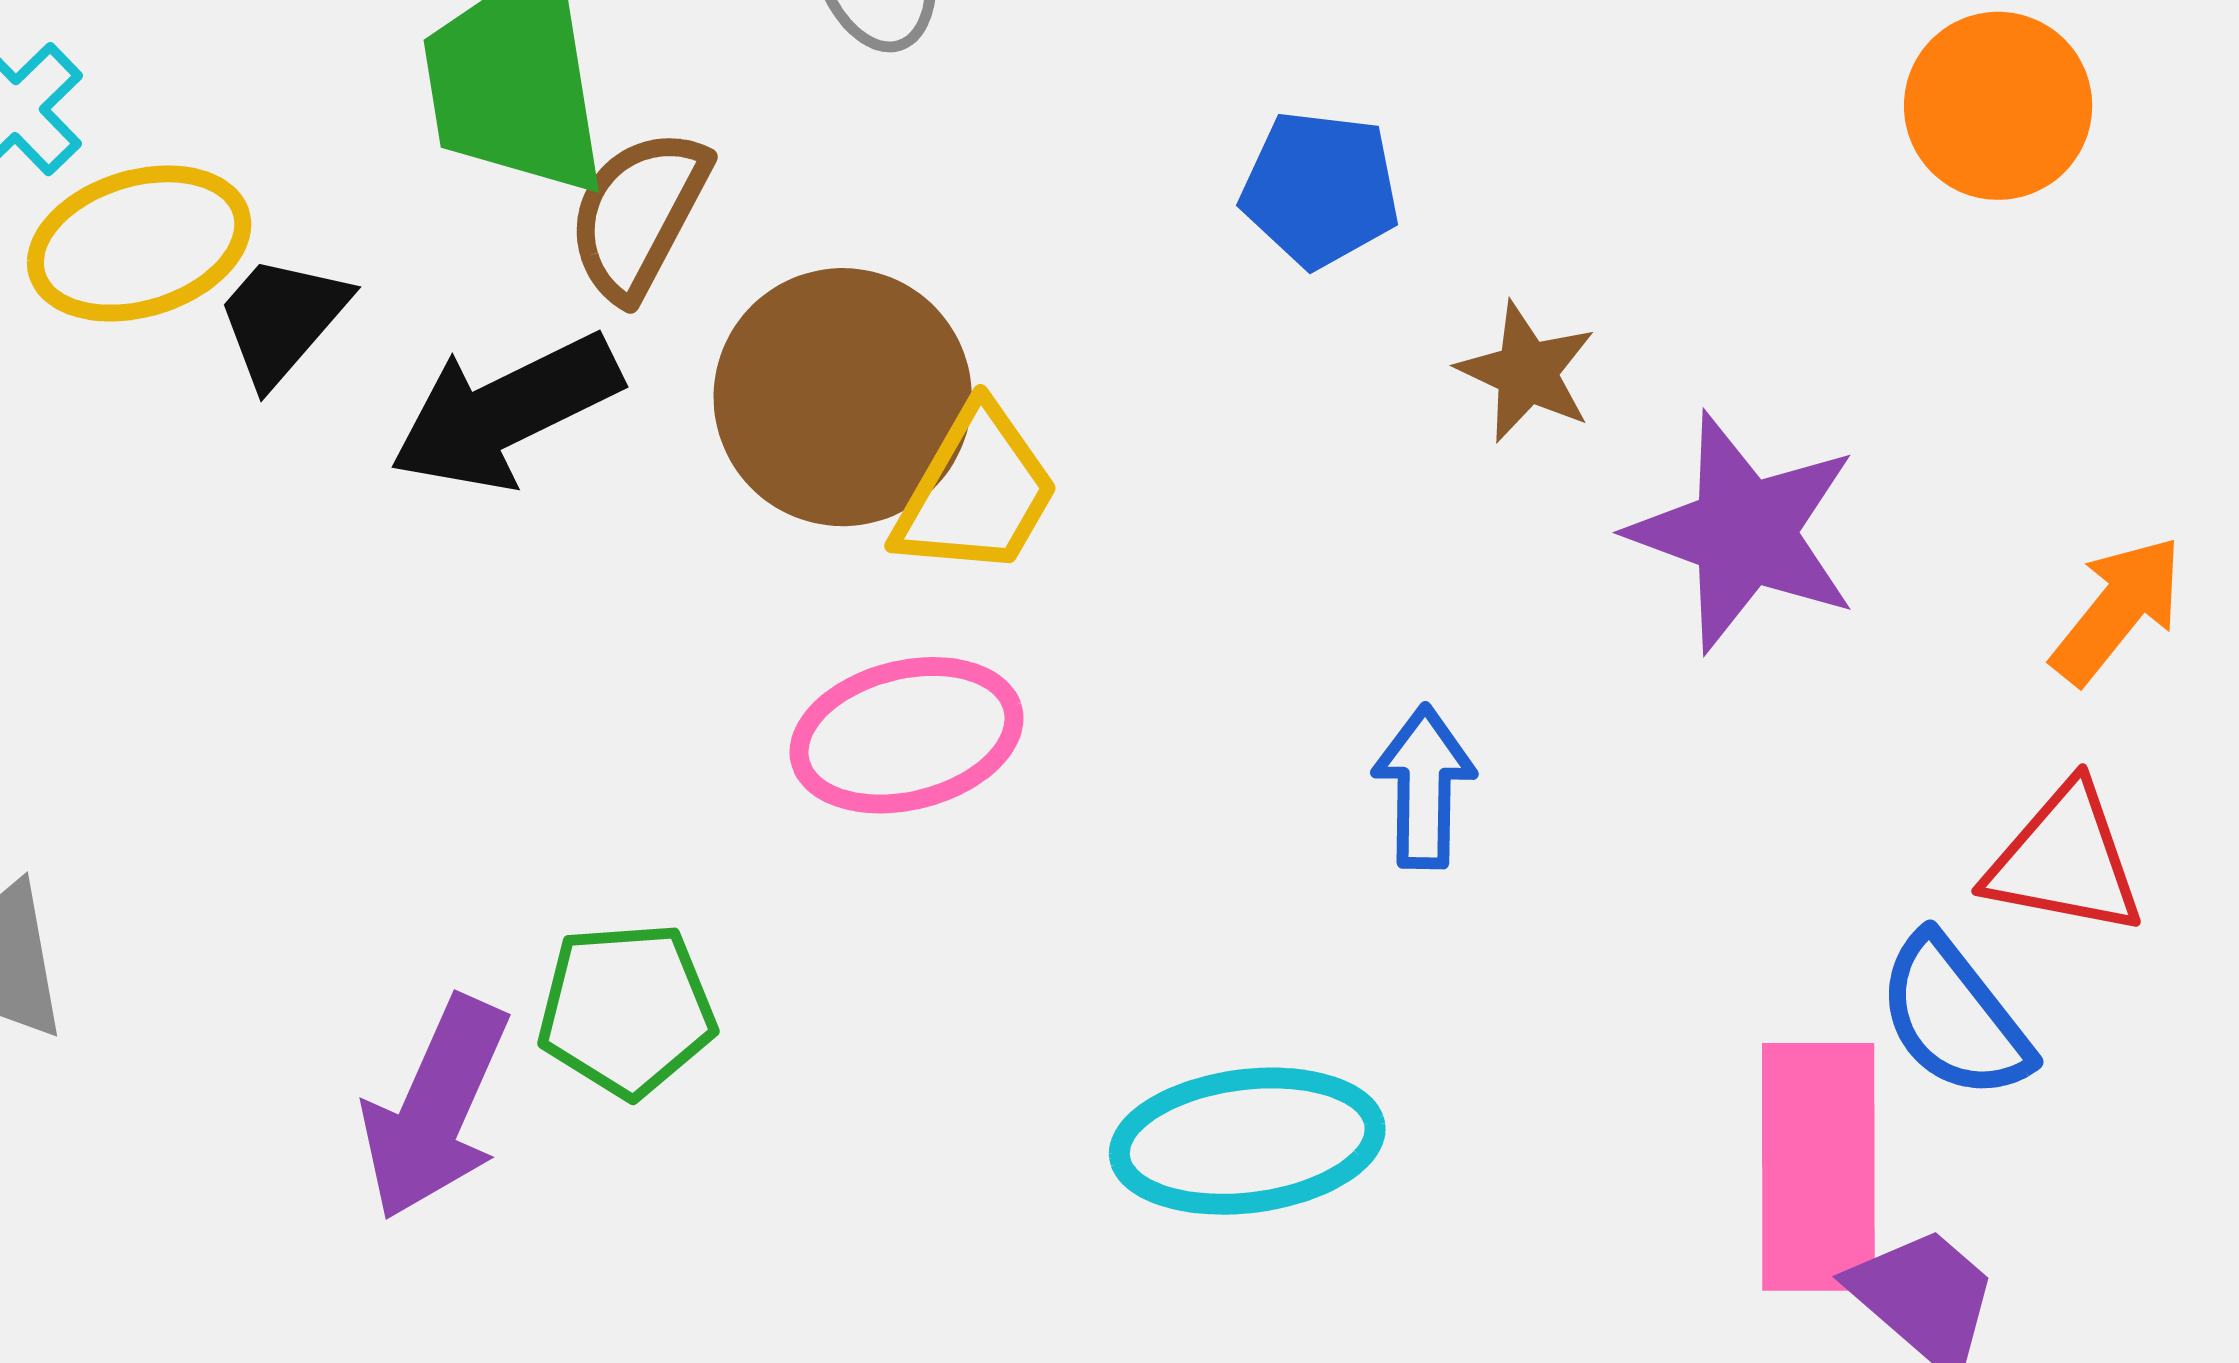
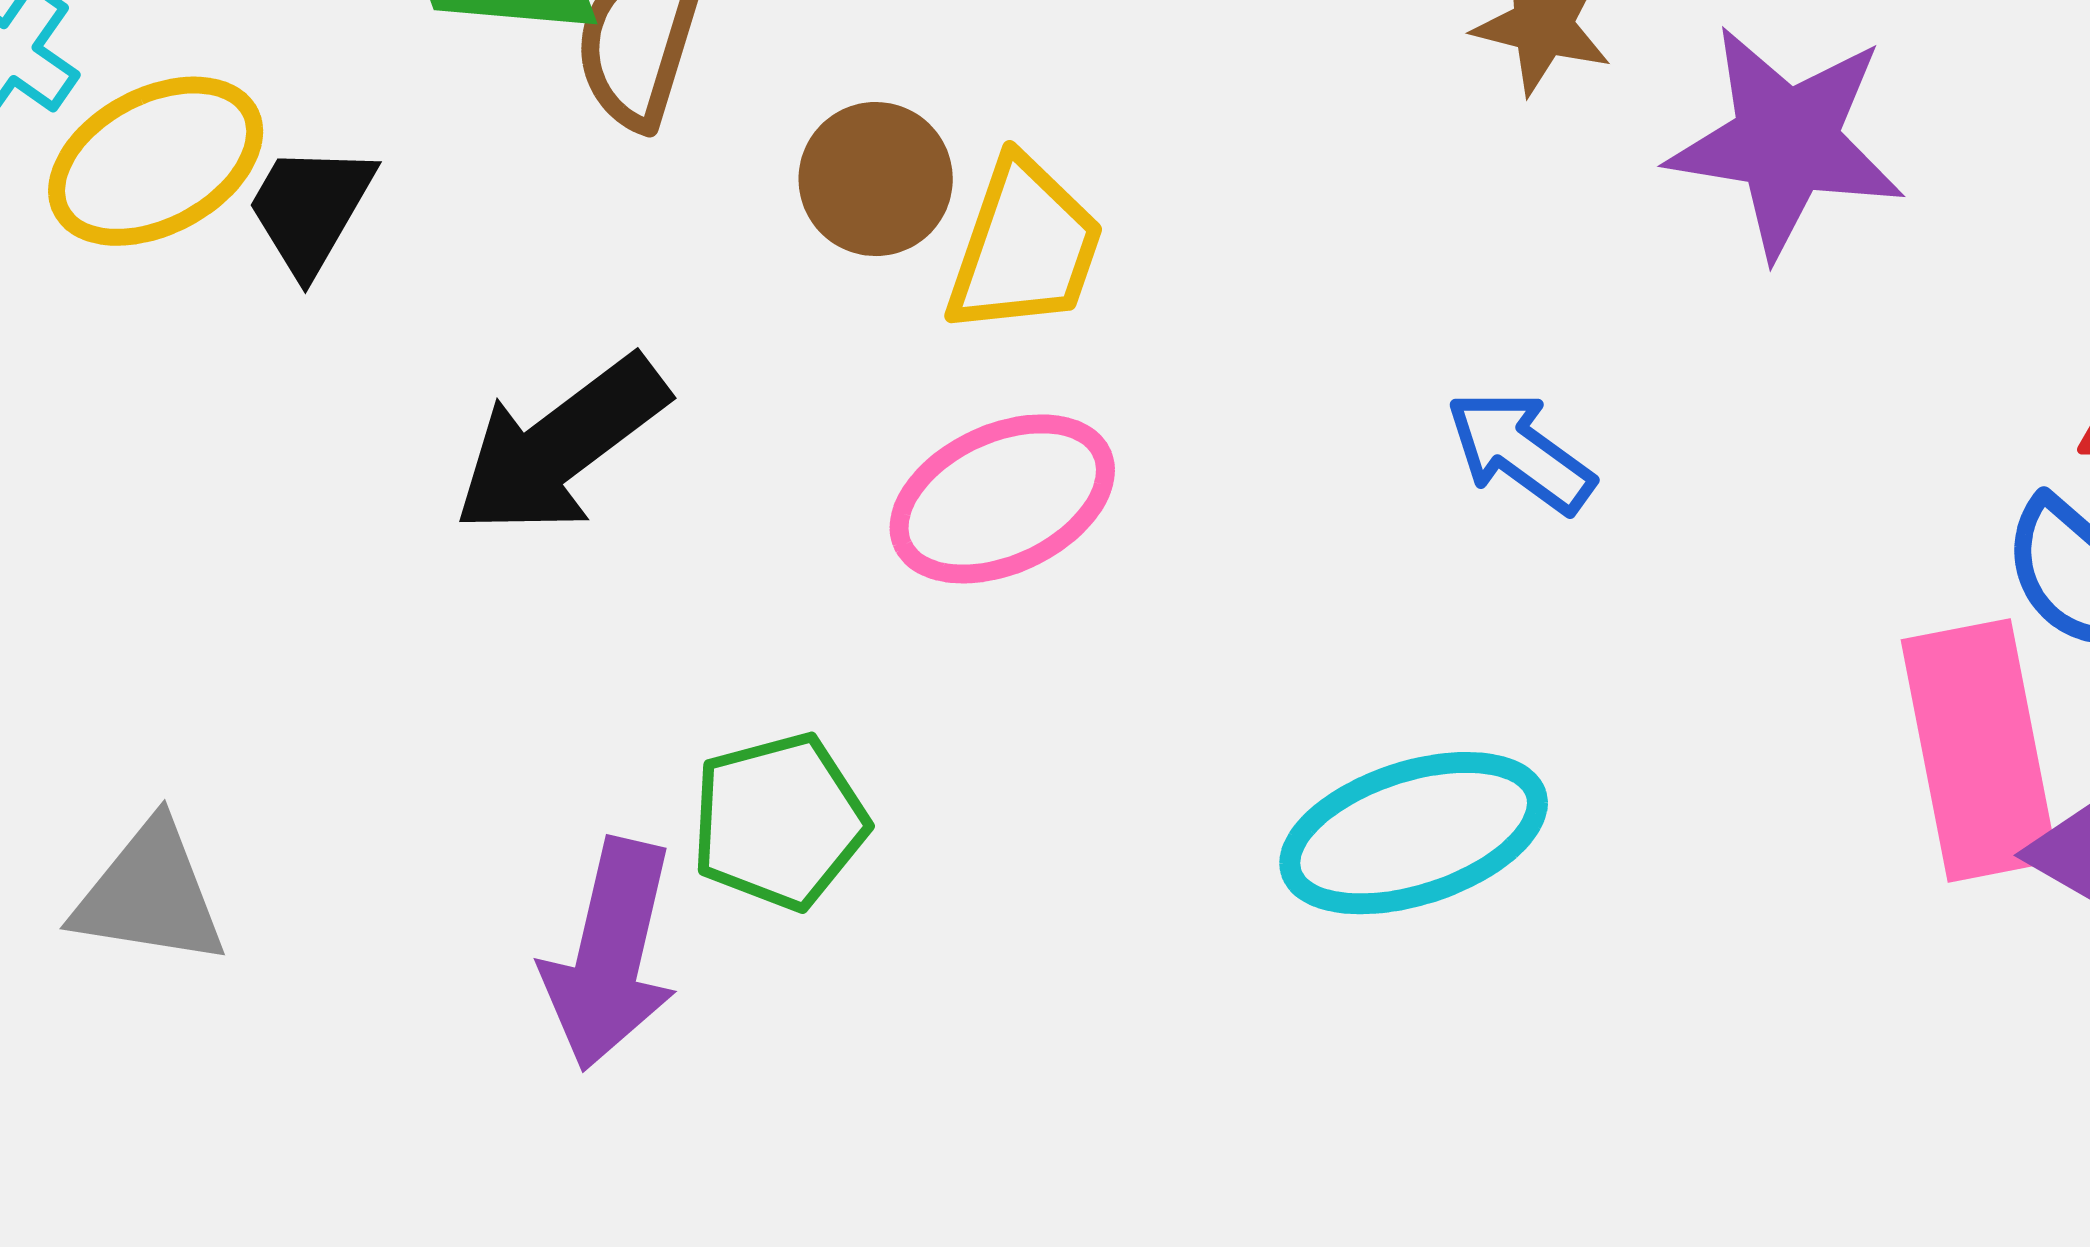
brown circle: (843, 397) -> (876, 179), size x0.6
black arrow: (505, 412) -> (560, 446), moved
blue arrow: (1424, 787) -> (1520, 452), turned -44

